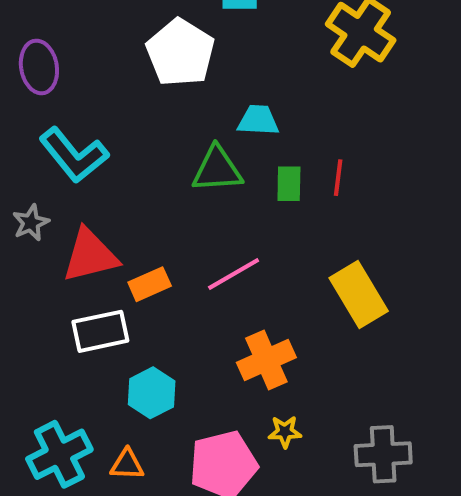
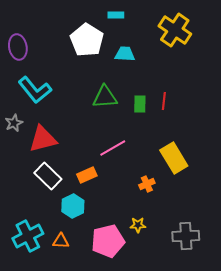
cyan trapezoid: (258, 120) -> (125, 54), moved
orange rectangle: (150, 284) -> (87, 175), moved
white rectangle: (100, 331) -> (48, 176), turned 56
orange cross: (266, 360) -> (147, 184), moved, size x0.6

